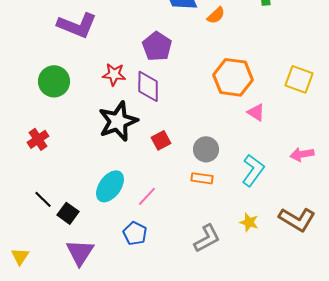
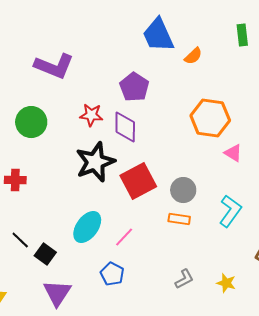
red cross: (38, 139) -> (15, 180), turned 35
red square: (161, 140) -> (138, 181), size x1.8
yellow star: (249, 222) -> (226, 283), moved
gray L-shape: (207, 238) -> (184, 279), size x0.7

